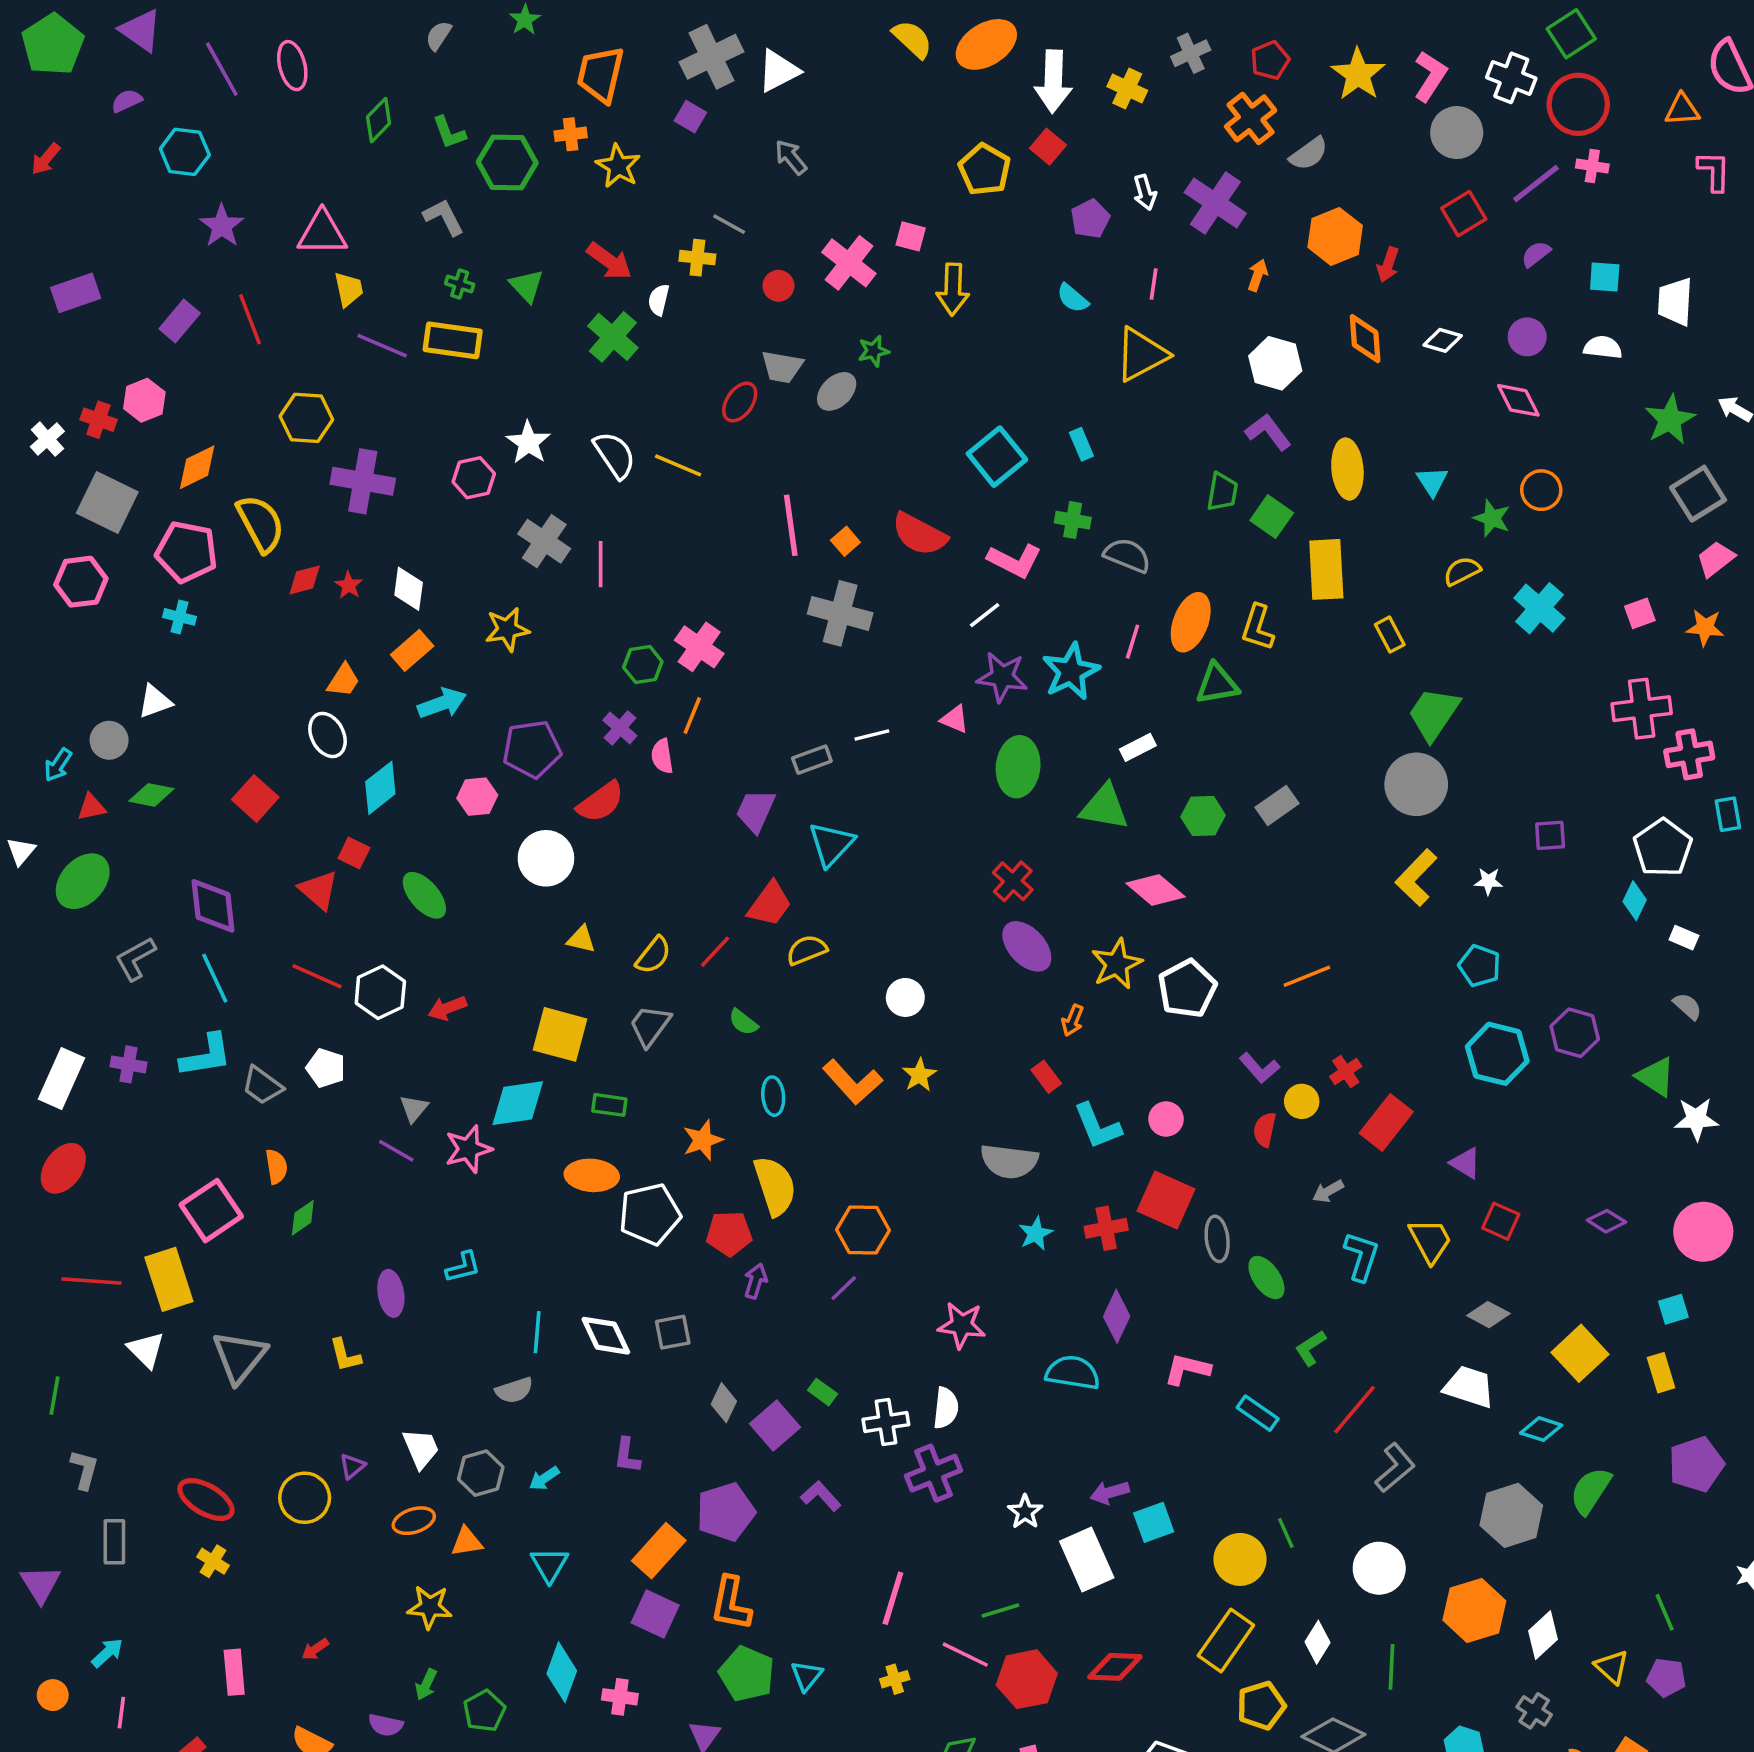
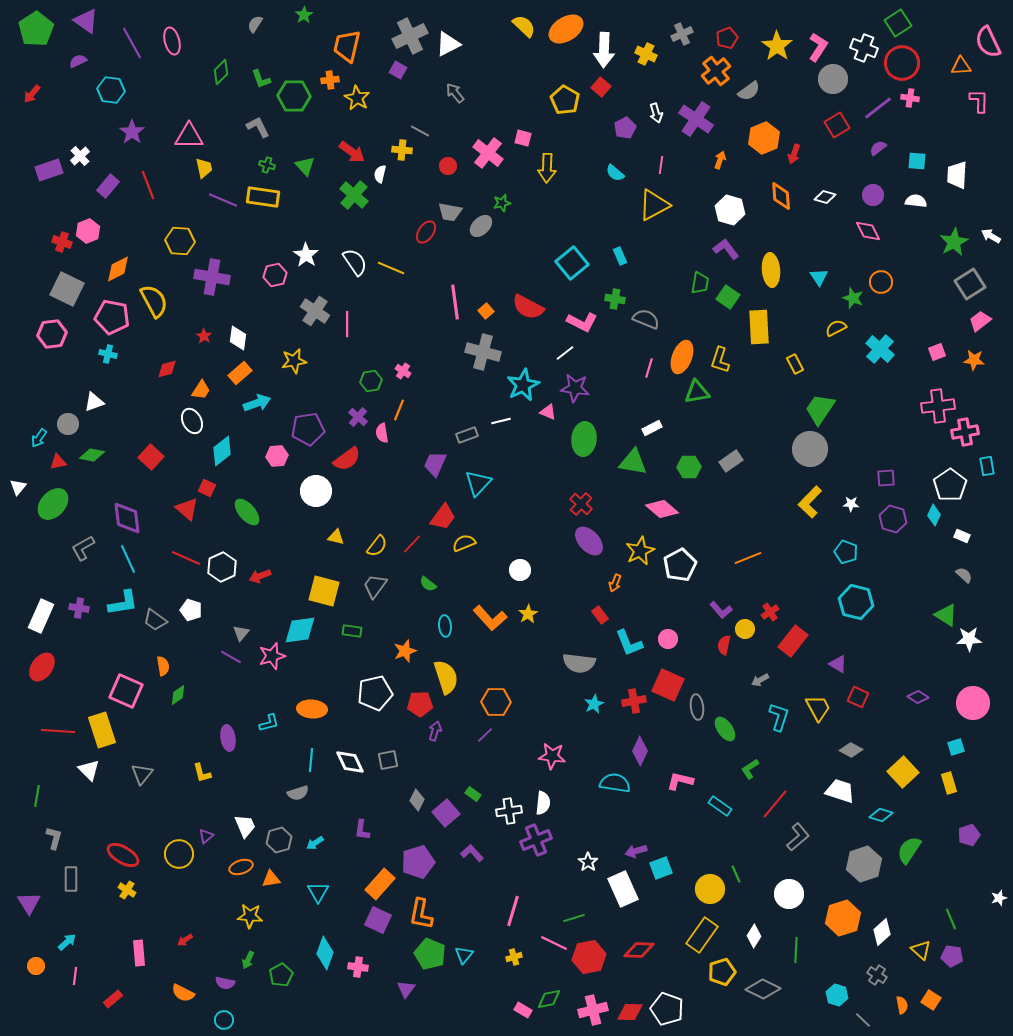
white cross: (47, 439) -> (80, 156), moved
red diamond: (305, 580) -> (167, 369), moved
pink cross: (699, 647) -> (403, 371), size x0.6
cyan star: (1071, 672) -> (523, 385), moved
purple hexagon: (1575, 1033) -> (893, 519), moved
orange ellipse: (592, 1175) -> (312, 709), moved
pink square: (211, 1211) -> (126, 691), turned -32
gray triangle: (239, 1357) -> (142, 774), size x0.7
purple pentagon: (1696, 1464) -> (969, 835), size x0.7

